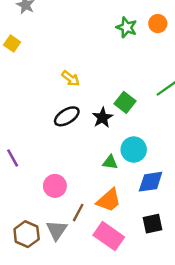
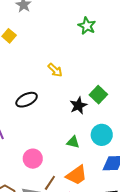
green star: (127, 27) -> (87, 26), moved
black ellipse: (67, 116) -> (27, 100), moved
green triangle: (110, 162) -> (73, 142), moved

